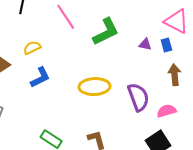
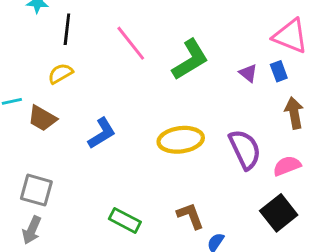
purple triangle: (145, 44) -> (248, 73), turned 32
yellow semicircle: (32, 48) -> (60, 74), moved

